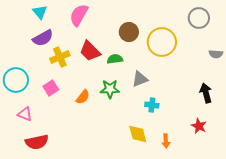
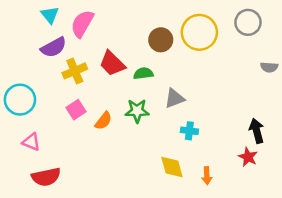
pink semicircle: (79, 15) -> (82, 24), moved
yellow circle: (162, 42) -> (199, 32), moved
pink square: (51, 88) -> (76, 110), moved
black arrow: (206, 93) -> (257, 131), moved

